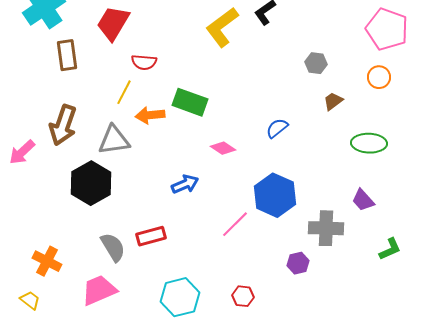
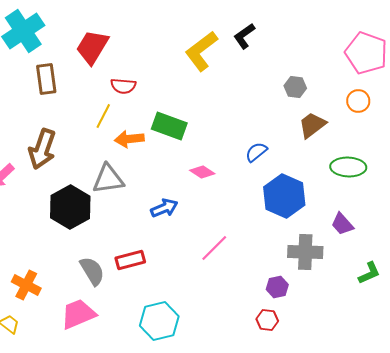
brown trapezoid: (333, 101) -> (312, 125), size x1.4
gray triangle: (114, 140) -> (108, 179), moved
blue hexagon: (275, 195) -> (284, 196), moved
red hexagon: (243, 296) -> (267, 320), moved

